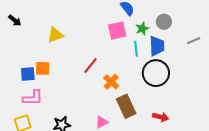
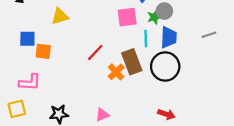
gray circle: (164, 22) -> (164, 11), moved
blue square: (28, 74) -> (27, 39), moved
brown rectangle: (126, 106) -> (132, 62), moved

